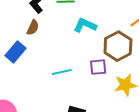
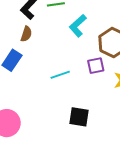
cyan L-shape: (85, 25) -> (78, 26), turned -60

